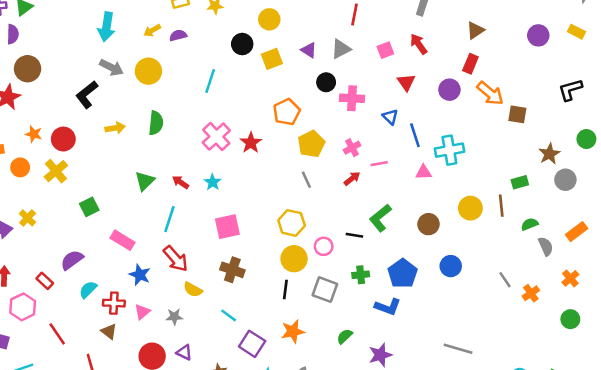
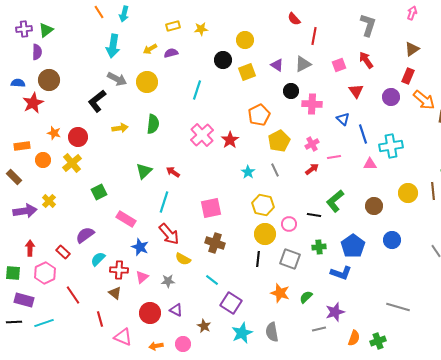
cyan star: (213, 182) -> (248, 172), moved
orange star: (293, 331) -> (280, 293), moved, turned 30

